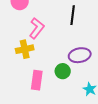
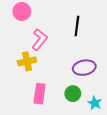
green circle: (63, 71) -> (73, 94), moved

